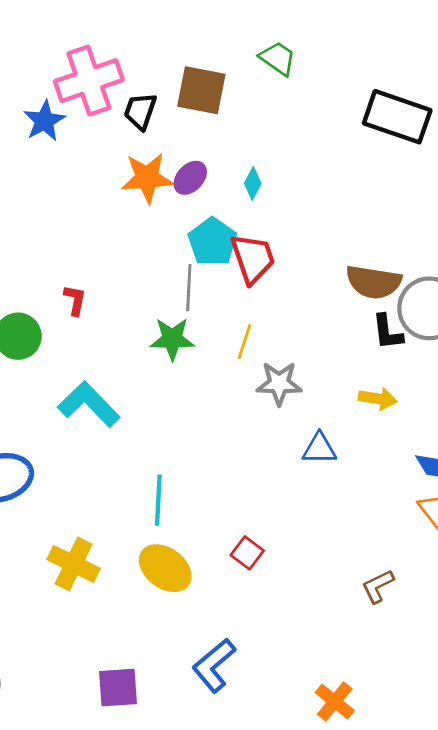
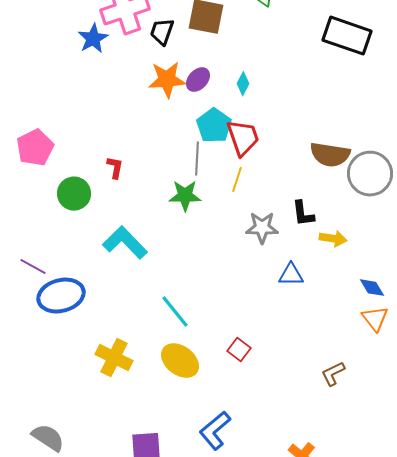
black L-shape: (387, 332) -> (303, 214), moved
yellow line: (244, 342) -> (237, 180), moved
cyan line: (158, 500) -> (175, 312), turned -42

